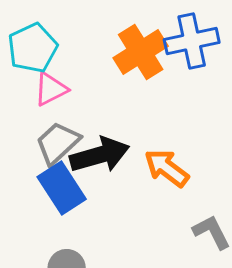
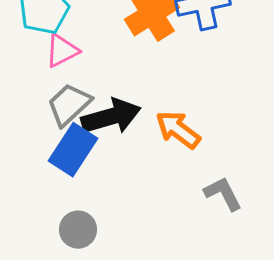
blue rectangle: (62, 188) -> (73, 150), turned 66

